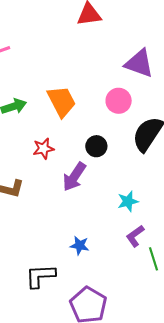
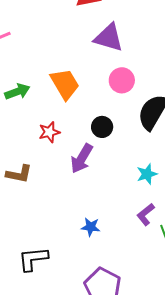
purple triangle: (139, 63) -> (109, 38), moved
cyan star: (128, 201) -> (147, 174), moved
black L-shape: (40, 276) -> (33, 259), moved

